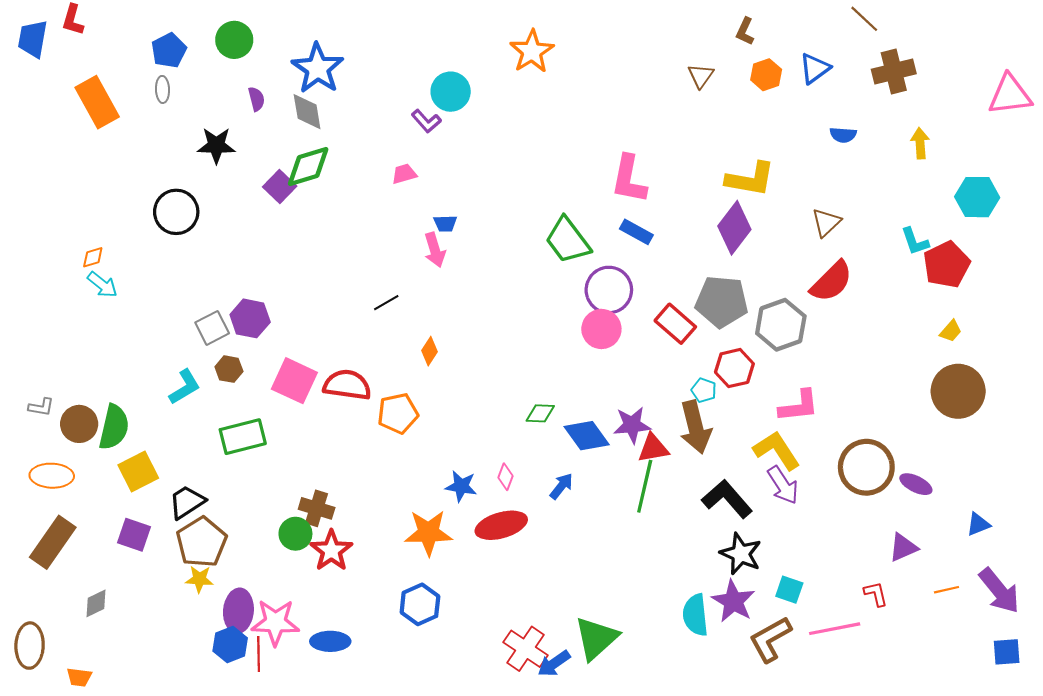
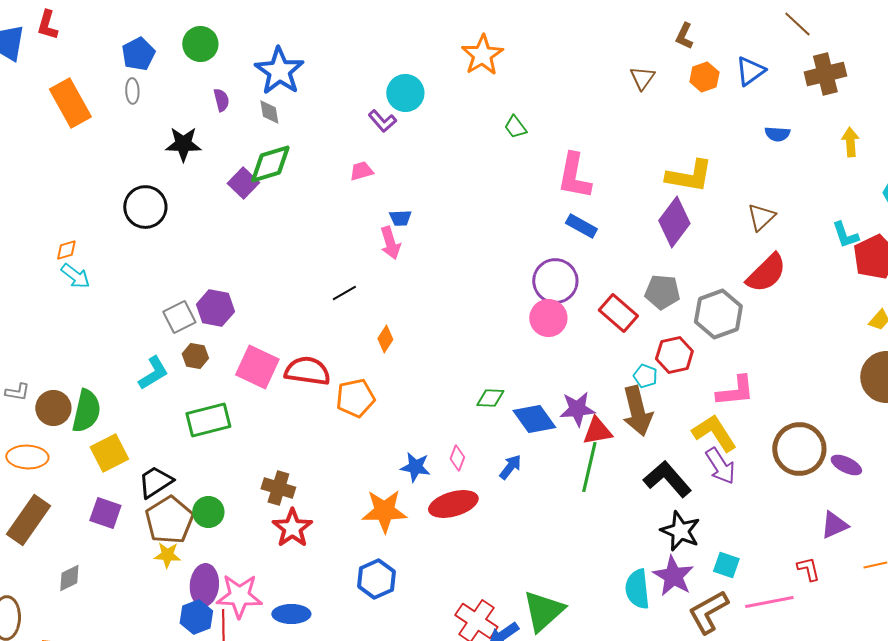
gray diamond: (307, 112) -> (269, 112), size x0.7
green trapezoid: (568, 240) -> (515, 127), moved, size x0.5
gray pentagon: (722, 302) -> (662, 292), size x0.7
green circle: (295, 534) -> (208, 512), moved

